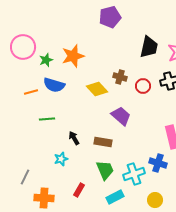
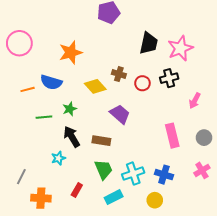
green star: (46, 60) -> (70, 109), moved
black arrow: (74, 138) -> (72, 137), size x1.5
blue cross: (158, 163) -> (164, 175), moved

